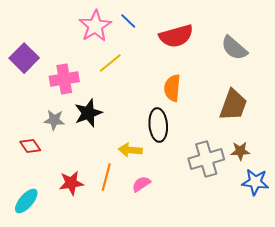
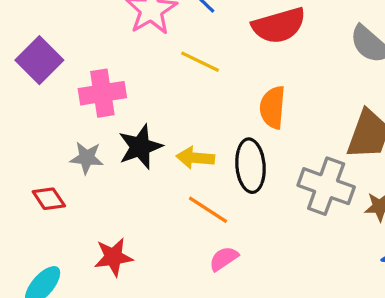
yellow line: (110, 63) -> (200, 62), moved, turned 65
yellow arrow: (130, 150) -> (195, 158), moved
gray cross: (206, 159) -> (326, 186), moved, turned 36
orange line: (106, 177) -> (208, 210), moved, turned -72

